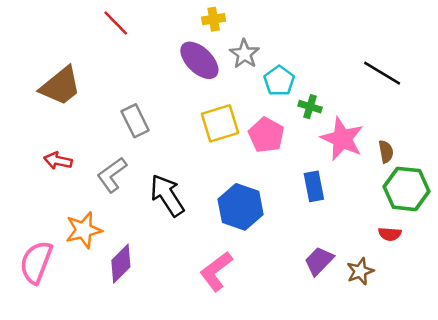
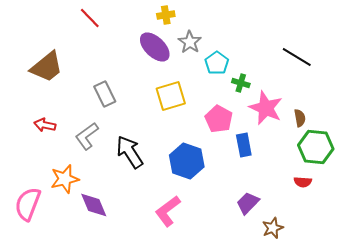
pink pentagon: (266, 135) -> (219, 119), moved
purple diamond: (121, 264) -> (94, 205), turned -68
brown star: (360, 271) -> (273, 228), moved

